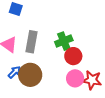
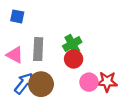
red circle: (73, 56) -> (74, 59), moved
blue arrow: (14, 72) -> (24, 83), size x1.5

